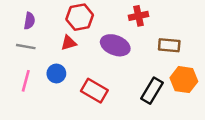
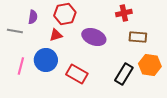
red cross: (138, 16) -> (124, 13), moved
purple semicircle: (29, 21) -> (33, 17), moved
gray line: (26, 47) -> (15, 31), moved
blue circle: (56, 73) -> (46, 60), size x1.5

